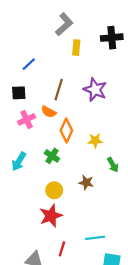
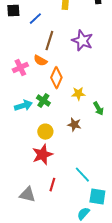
blue line: (29, 64) -> (35, 19), moved
black square: (19, 93) -> (13, 11), moved
yellow star: (95, 140) -> (78, 94), moved
cyan arrow: (19, 162) -> (23, 106), moved, turned -138
cyan line: (95, 238) -> (82, 175), turned 54

